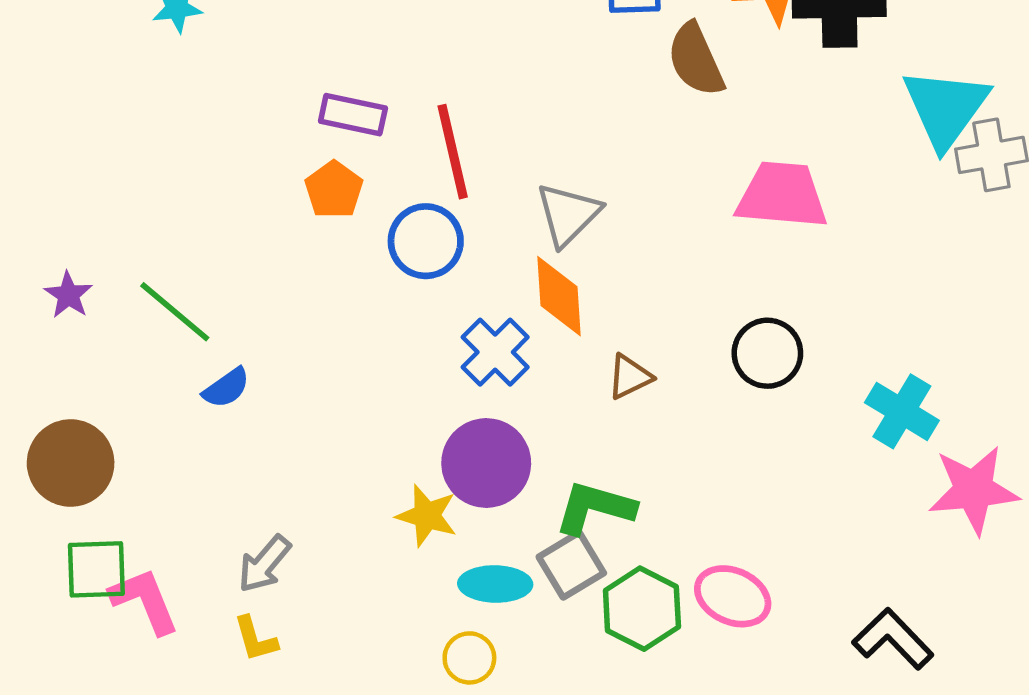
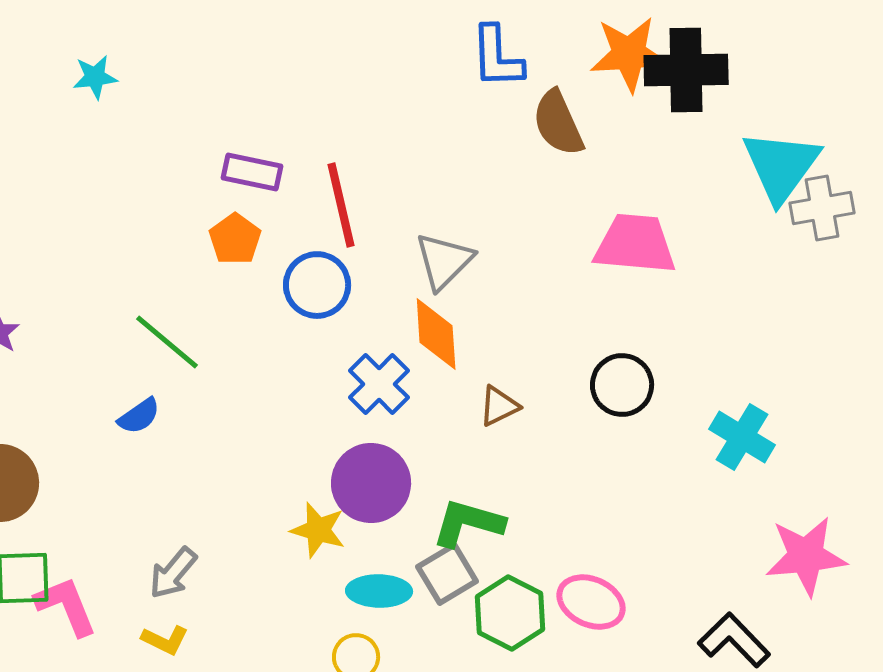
green line: (175, 312) -> (167, 342), moved
pink star: (974, 490) -> (806, 556), moved
yellow L-shape: (255, 639) -> (165, 640), turned -48

